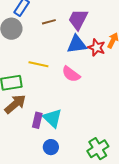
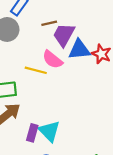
purple trapezoid: (78, 19) -> (64, 35), moved
pink semicircle: (71, 74) -> (53, 60), moved

